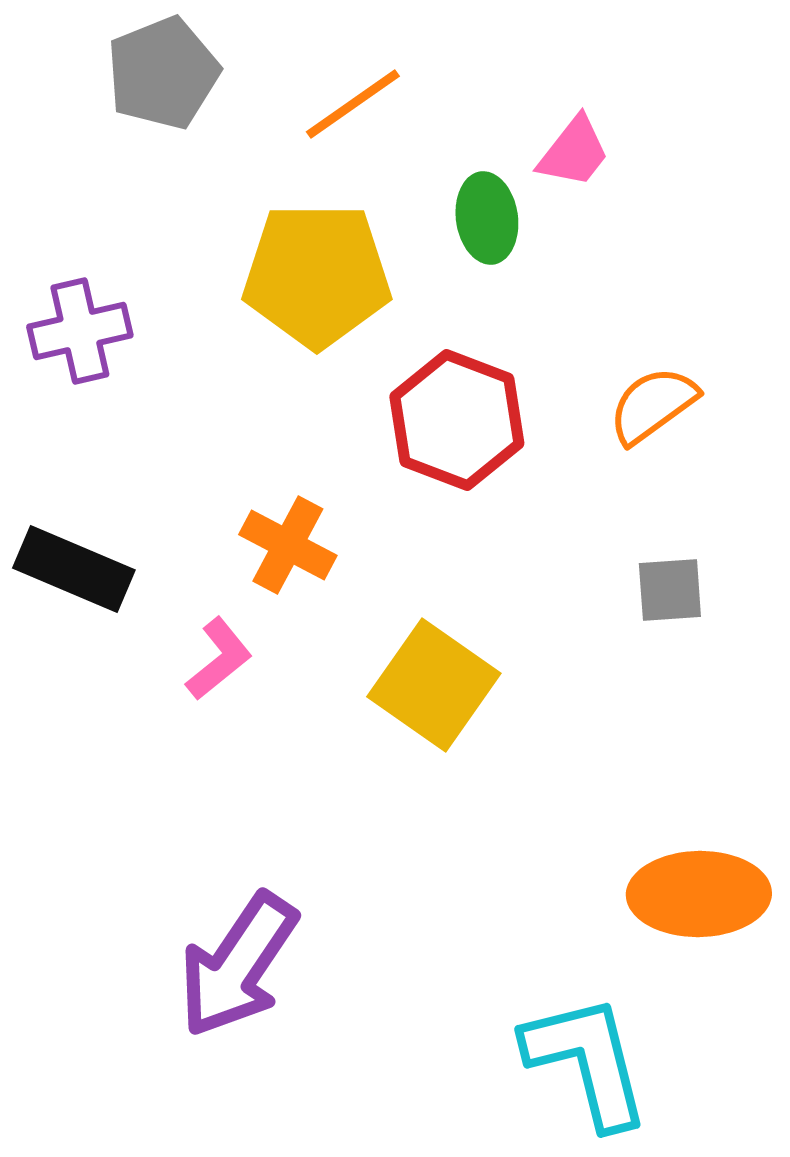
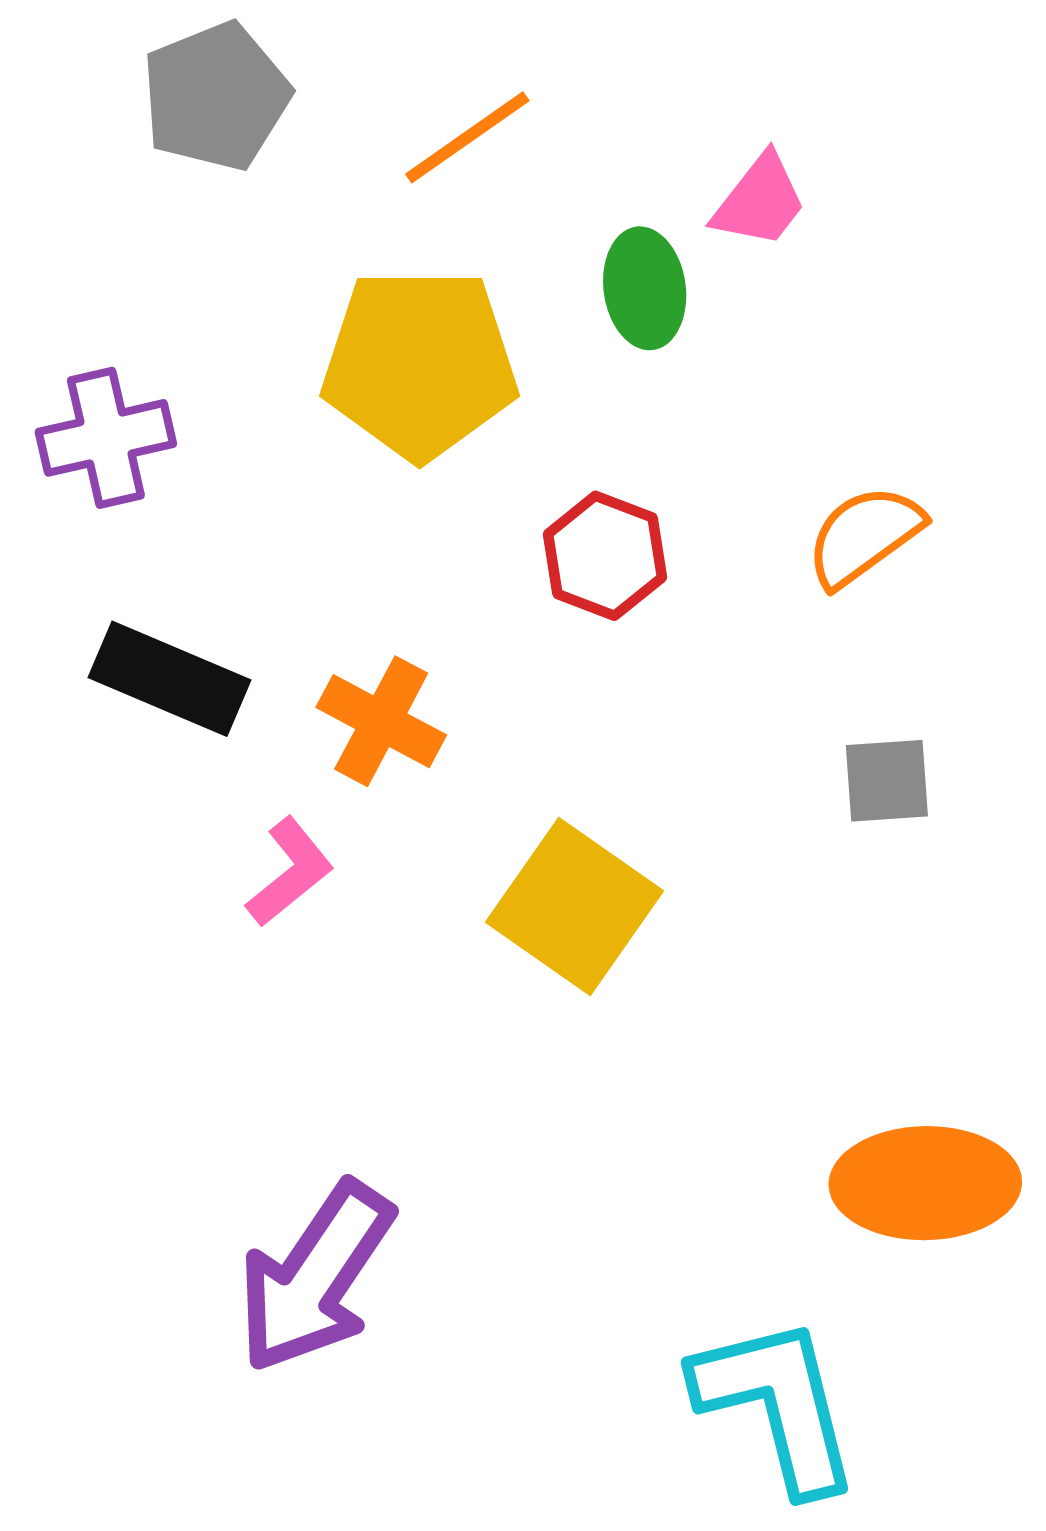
red hexagon: (457, 420) -> (605, 556), size x0.7
black rectangle: (74, 569) -> (169, 679), moved

